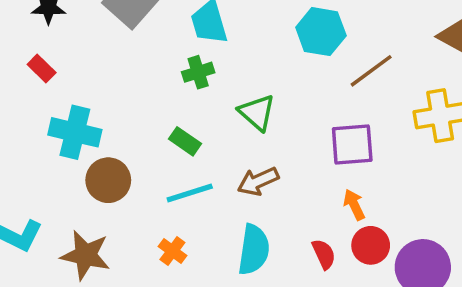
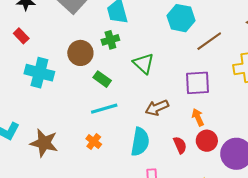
brown circle: (108, 180) -> (80, 53), moved
brown arrow: (258, 181) -> (157, 108), moved

